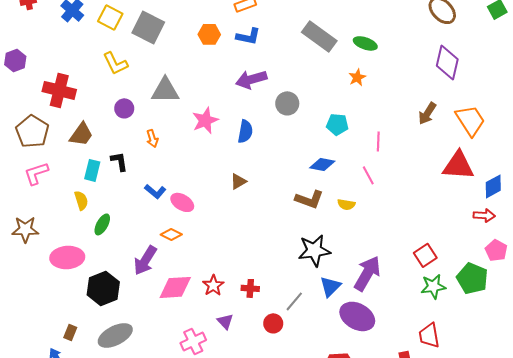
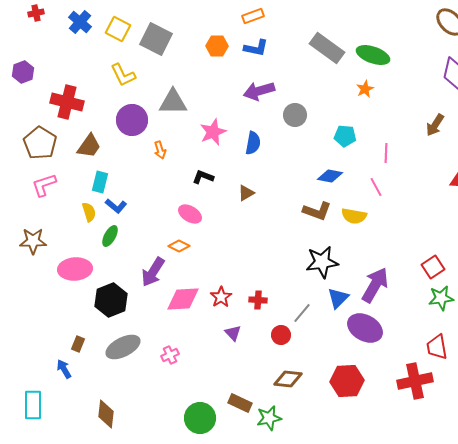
green ellipse: (365, 43) -> (373, 55), size x1.4
purple circle: (124, 108) -> (132, 120), size x1.6
black L-shape: (119, 161) -> (203, 177), moved, turned -60
blue L-shape: (155, 191) -> (116, 206), moved
yellow semicircle: (346, 204) -> (354, 216), size x1.4
pink cross: (193, 341) -> (170, 355), moved, size x0.7

